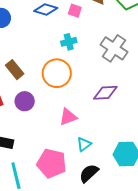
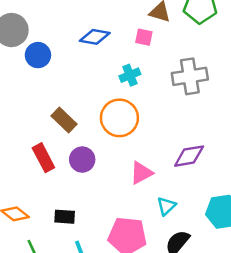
pink square: (75, 11) -> (144, 37), moved
gray cross: (114, 48) -> (190, 76), turned -36
purple diamond: (105, 93) -> (189, 156), moved

